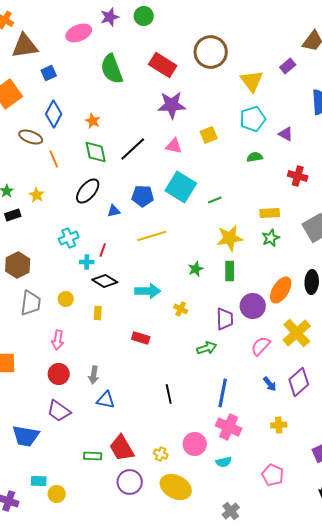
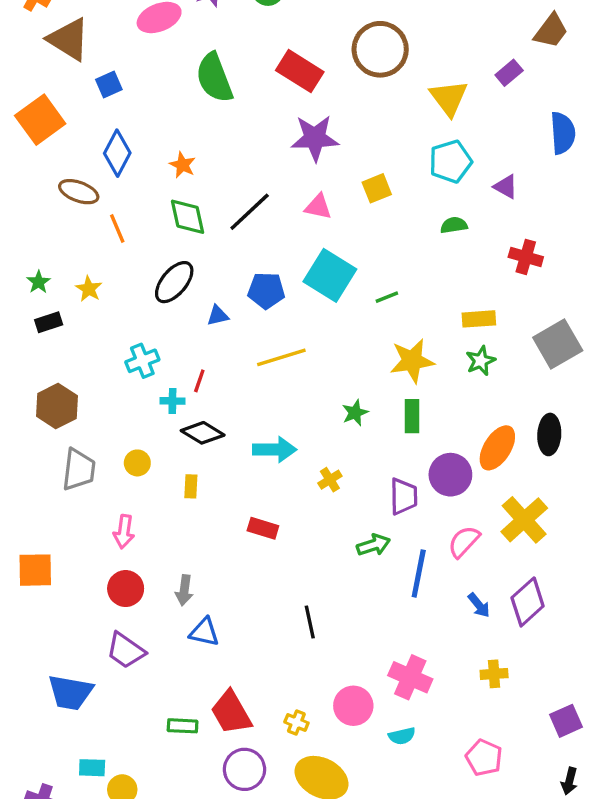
brown triangle: (25, 46) -> (69, 39), turned 40
yellow cross: (181, 309) -> (330, 480), turned 32
blue line: (223, 393) -> (419, 573), moved

